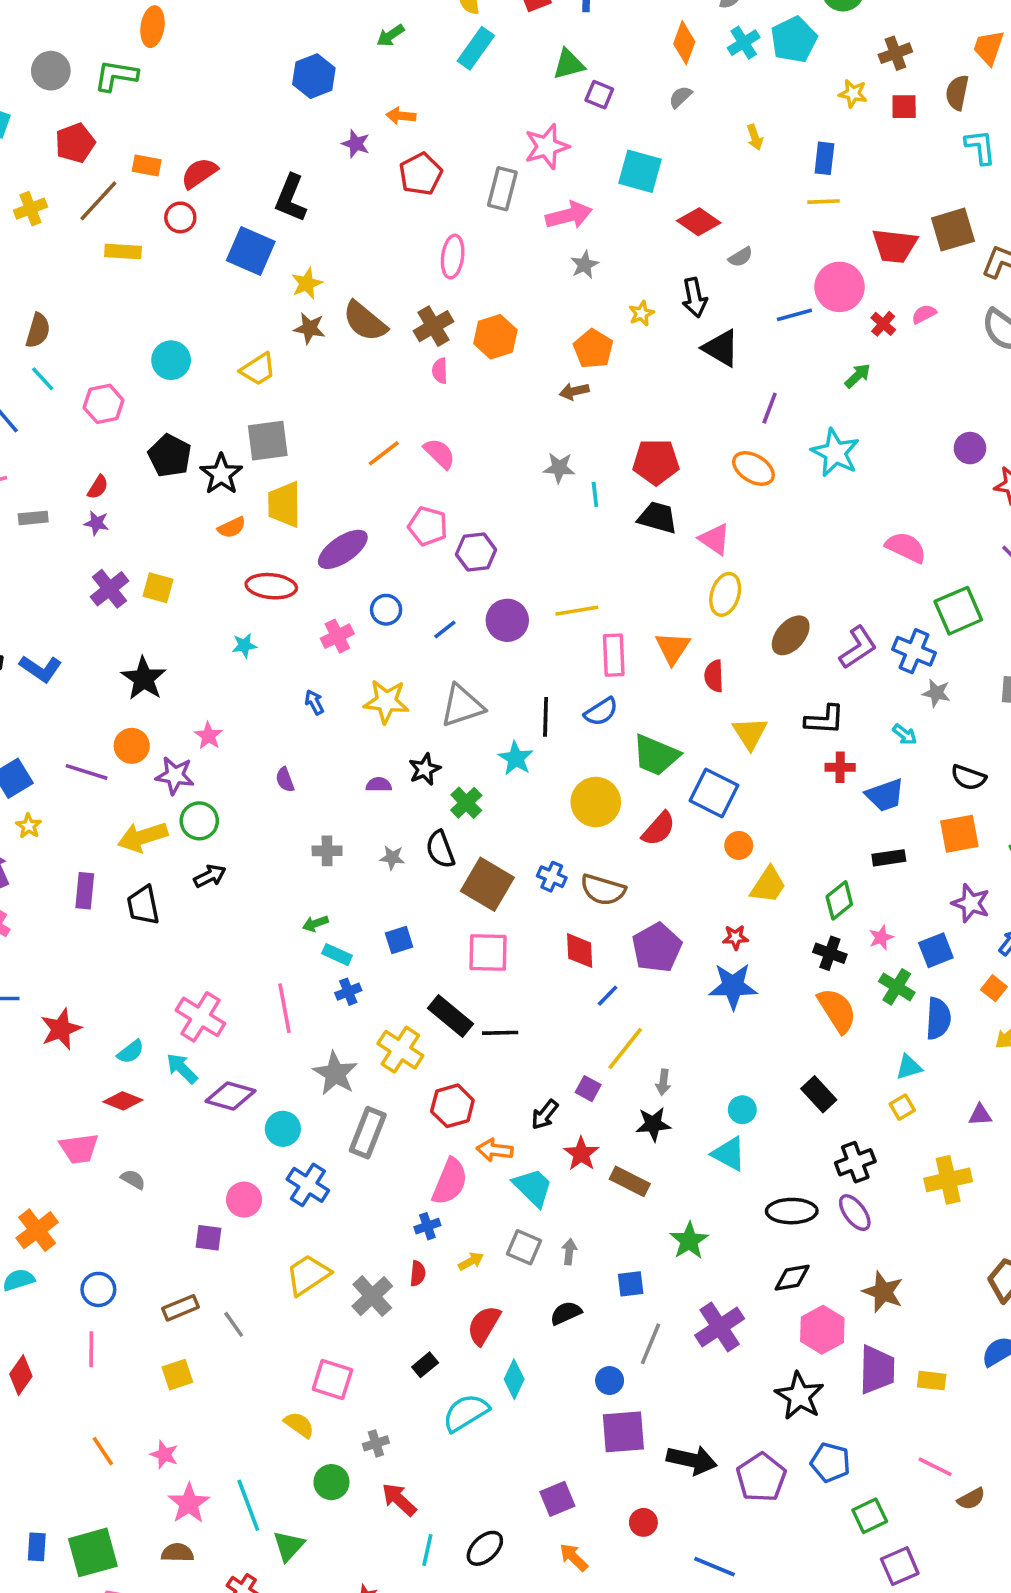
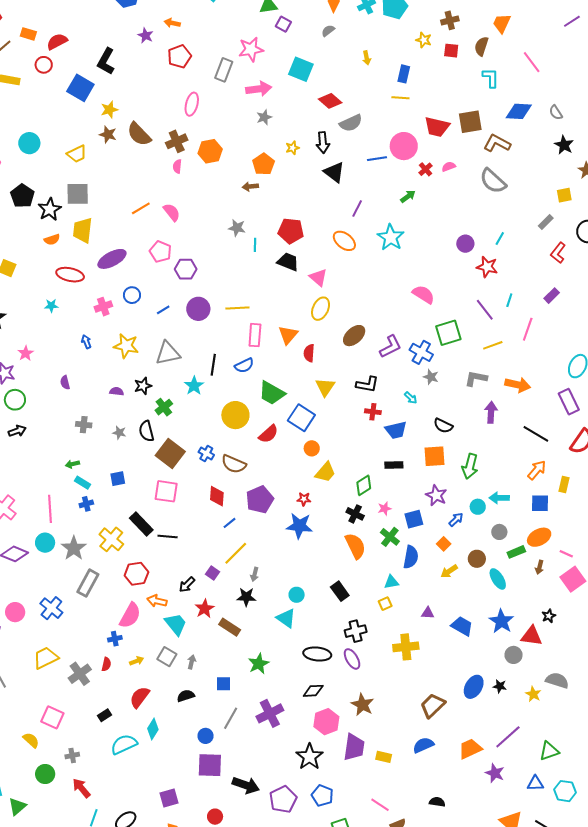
gray semicircle: (741, 257) -> (351, 123), size x1.6
cyan circle: (283, 1129) -> (45, 543), moved

